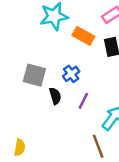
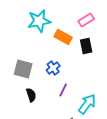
black semicircle: (55, 96) -> (31, 95), moved

